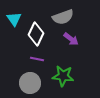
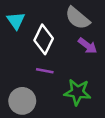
gray semicircle: (63, 17) -> (77, 18), turned 60
gray circle: (30, 83) -> (22, 101), moved

